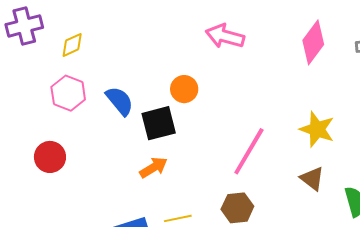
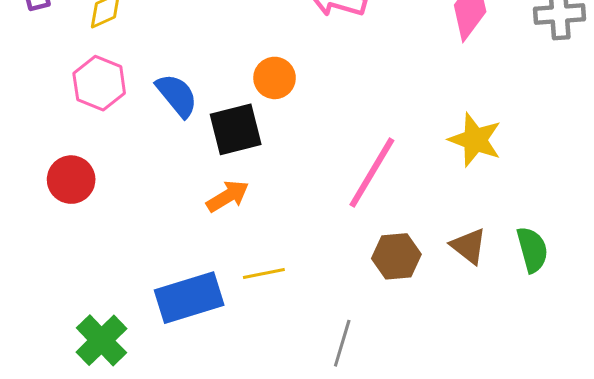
brown triangle: (312, 179) -> (469, 246), moved
brown hexagon: (237, 208) -> (396, 256), moved

